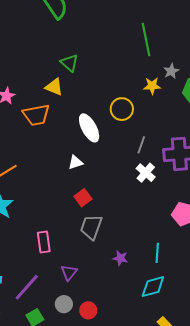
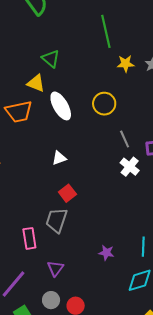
green line: (146, 40) -> (106, 31), moved
yellow star: (152, 86) -> (126, 64), moved
white ellipse: (89, 128) -> (61, 106), moved
gray line: (141, 145) -> (125, 139), turned -42
gray trapezoid: (91, 227) -> (57, 220), moved

